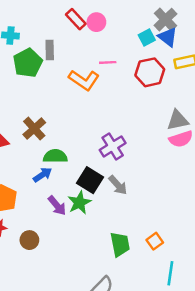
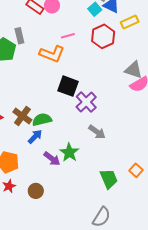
gray triangle: (178, 120) -> (134, 70), turned 42
brown cross: (34, 129) -> (22, 116), moved
black square: (90, 180) -> (68, 86), moved

